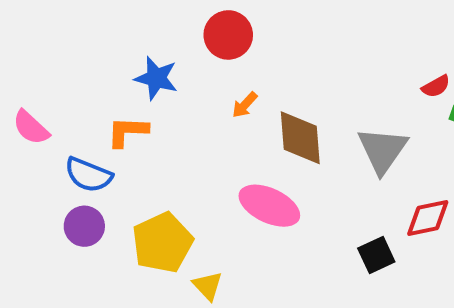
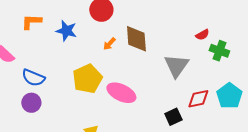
orange L-shape: (127, 132) -> (31, 22), moved
brown diamond: (300, 138) -> (136, 39), moved
yellow pentagon: (162, 243) -> (87, 79), moved

